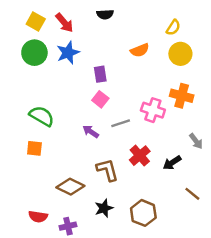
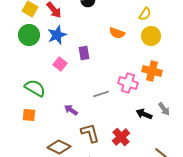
orange semicircle: (140, 50) -> (117, 33), turned 42
pink square: (100, 99) -> (60, 64), moved
purple arrow: (91, 132) -> (71, 110), moved
red cross: (140, 156) -> (121, 137), moved
black arrow: (172, 163) -> (144, 114), moved, turned 56

